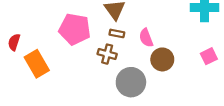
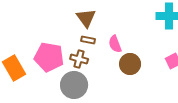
pink pentagon: (75, 29) -> (49, 57), moved
gray circle: (131, 82) -> (74, 85), moved

